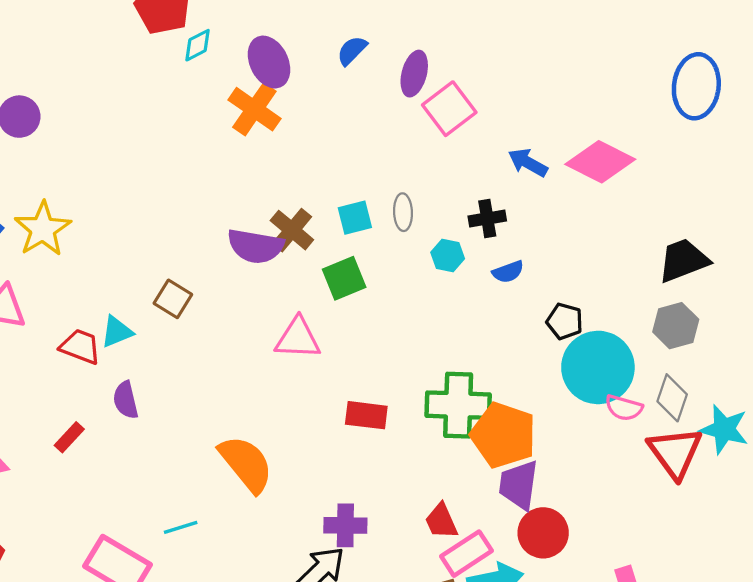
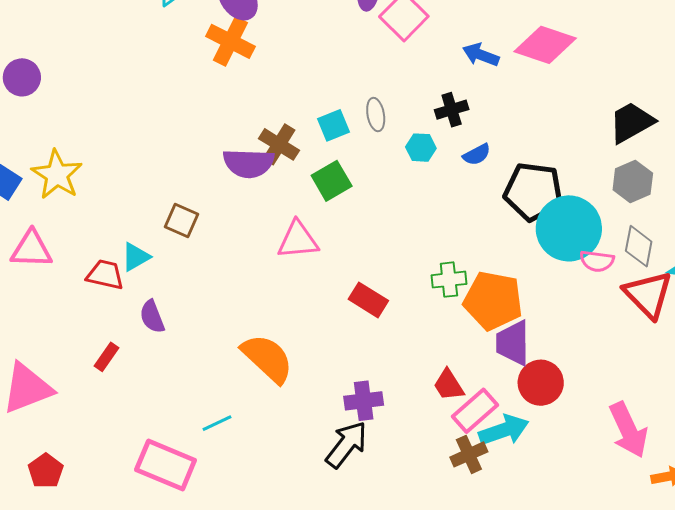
black pentagon: (565, 321) -> (533, 192), size x1.8
green cross: (458, 405) -> (449, 280), size x0.6
red rectangle: (366, 415) -> (368, 300), turned 33

